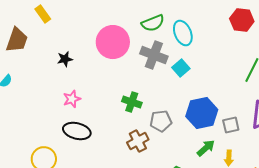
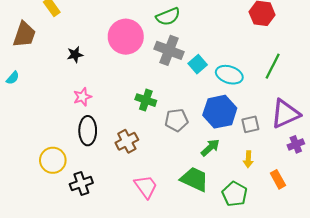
cyan ellipse: (183, 33) -> (229, 75), moved, turned -50
black ellipse: (77, 131) -> (88, 131), turned 76
brown cross: (138, 141) -> (127, 141), moved
green arrow: (206, 148) -> (210, 148), moved

